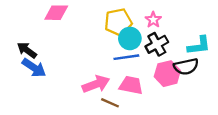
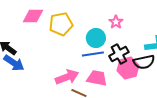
yellow pentagon: (118, 22) -> (61, 24), moved
black cross: (157, 44) -> (119, 54), moved

